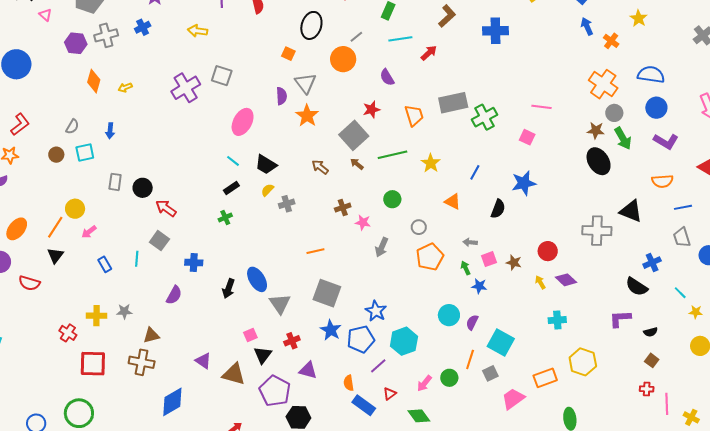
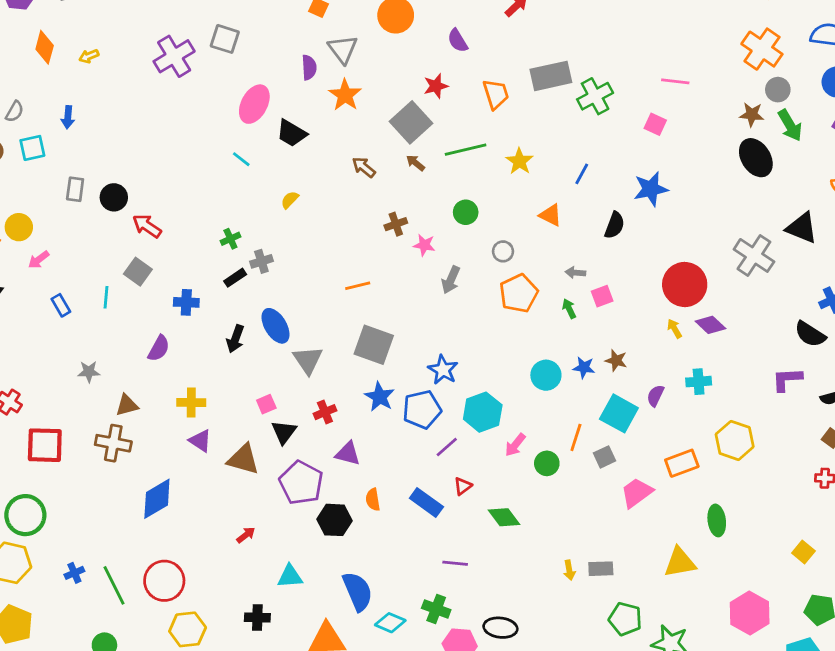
black trapezoid: (266, 165) -> (292, 133), moved
black rectangle: (231, 188) -> (235, 278), moved
gray cross: (287, 204) -> (261, 261), moved
gray cross: (597, 231) -> (754, 255), turned 32
red circle: (548, 251) -> (685, 284), size x1.6
brown star: (514, 263) -> (616, 360), moved
blue star: (479, 286) -> (584, 368), moved
yellow cross: (97, 316) -> (191, 403), moved
purple semicircle: (472, 322) -> (655, 396), moved
orange semicircle: (349, 383) -> (373, 500), moved
pink arrow: (424, 383) -> (515, 445), moved

